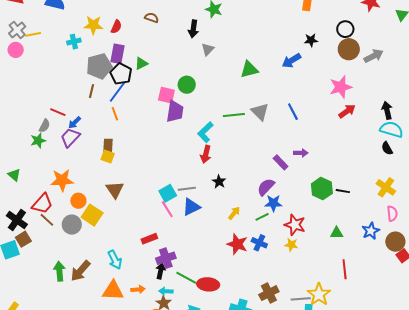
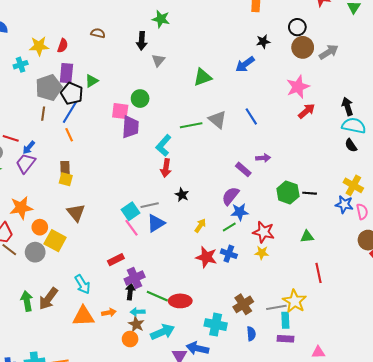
blue star: (371, 231) -> (344, 204), moved, turned -30

